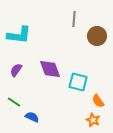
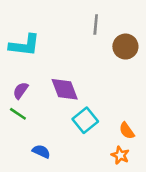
cyan square: (78, 82) -> (85, 120), moved, turned 36
green line: (14, 102) -> (18, 114), moved

